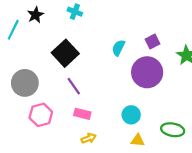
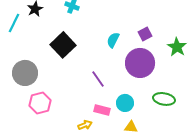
purple line: (74, 86) -> (98, 79), moved
pink rectangle: (82, 114) -> (102, 110), moved
green ellipse: (173, 130) -> (164, 99), moved

